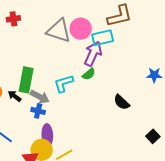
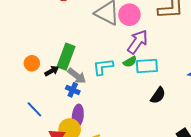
cyan rectangle: (103, 38) -> (147, 66), moved
black arrow: (15, 96) -> (52, 71), turned 104
black semicircle: (122, 102) -> (158, 95), turned -108

